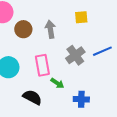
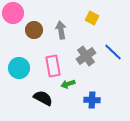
yellow square: (81, 17) -> (92, 18), turned 32
blue line: (102, 51) -> (113, 52), turned 66
green arrow: (57, 83) -> (68, 84), turned 128

